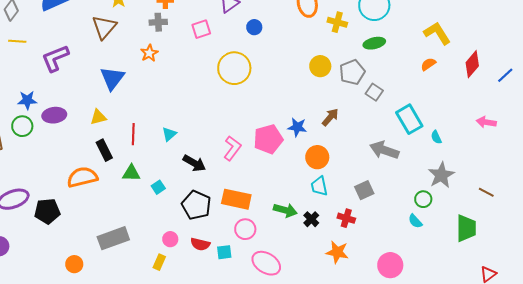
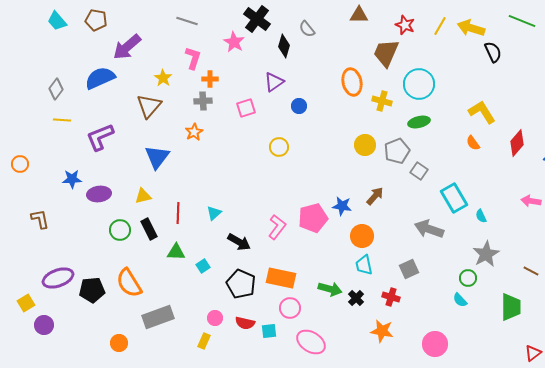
orange semicircle: (428, 64) -> (473, 143), turned -91
yellow circle: (234, 68) -> (279, 147), size x0.6
green circle: (22, 126) -> (120, 230), moved
orange semicircle: (82, 177) -> (129, 283), moved, turned -108

